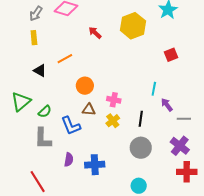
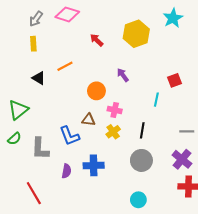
red square: (171, 55) -> (175, 80), moved
orange circle: (85, 86) -> (96, 91), moved
purple arrow: (167, 105) -> (123, 75), moved
green semicircle: (45, 112) -> (14, 139), moved
blue cross: (95, 165) -> (94, 165), moved

